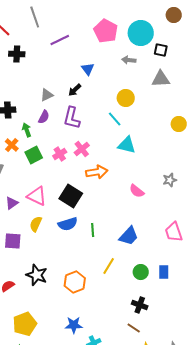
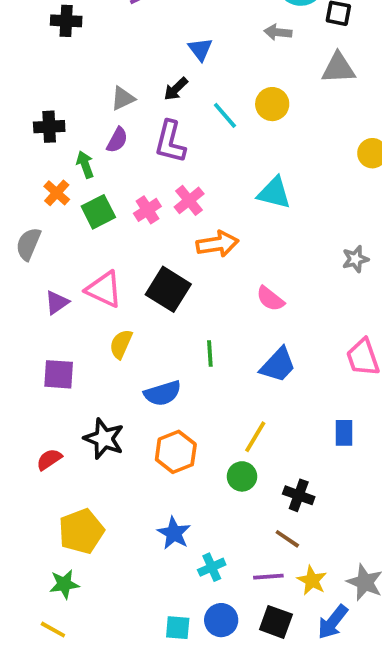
cyan line: (115, 119) -> (225, 115), moved
pink semicircle: (137, 191) -> (270, 299), moved
yellow semicircle: (36, 224) -> (121, 344), moved
blue semicircle: (68, 224) -> (163, 393), moved
yellow line: (109, 266) -> (255, 437), moved
green circle: (141, 272) -> (242, 476), moved
blue star: (74, 325) -> (174, 533), turned 30

